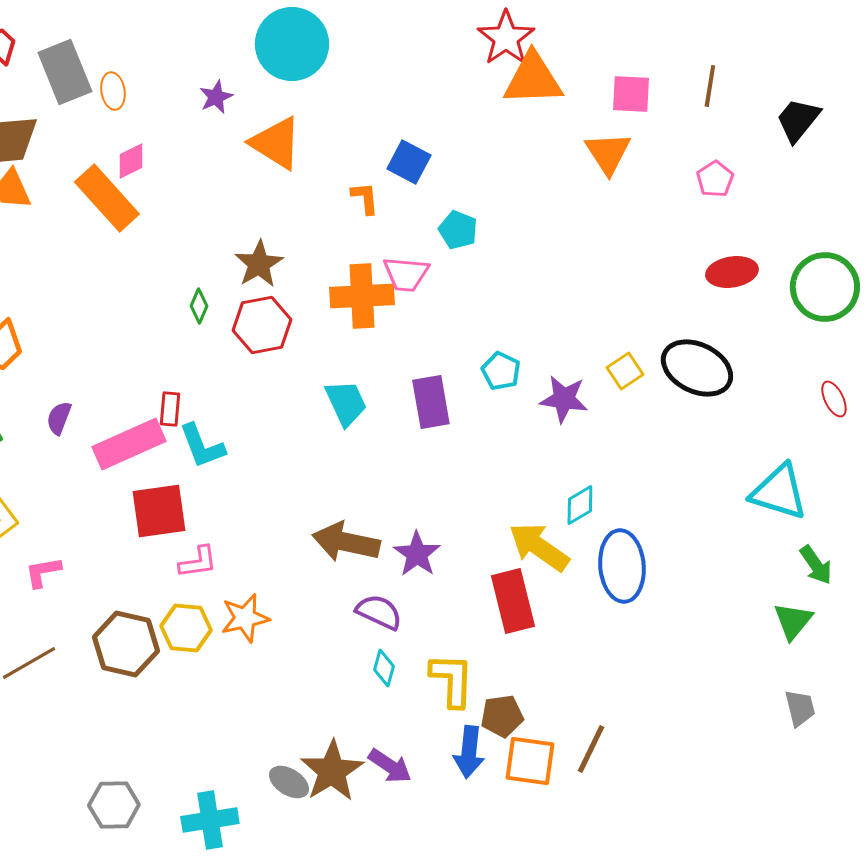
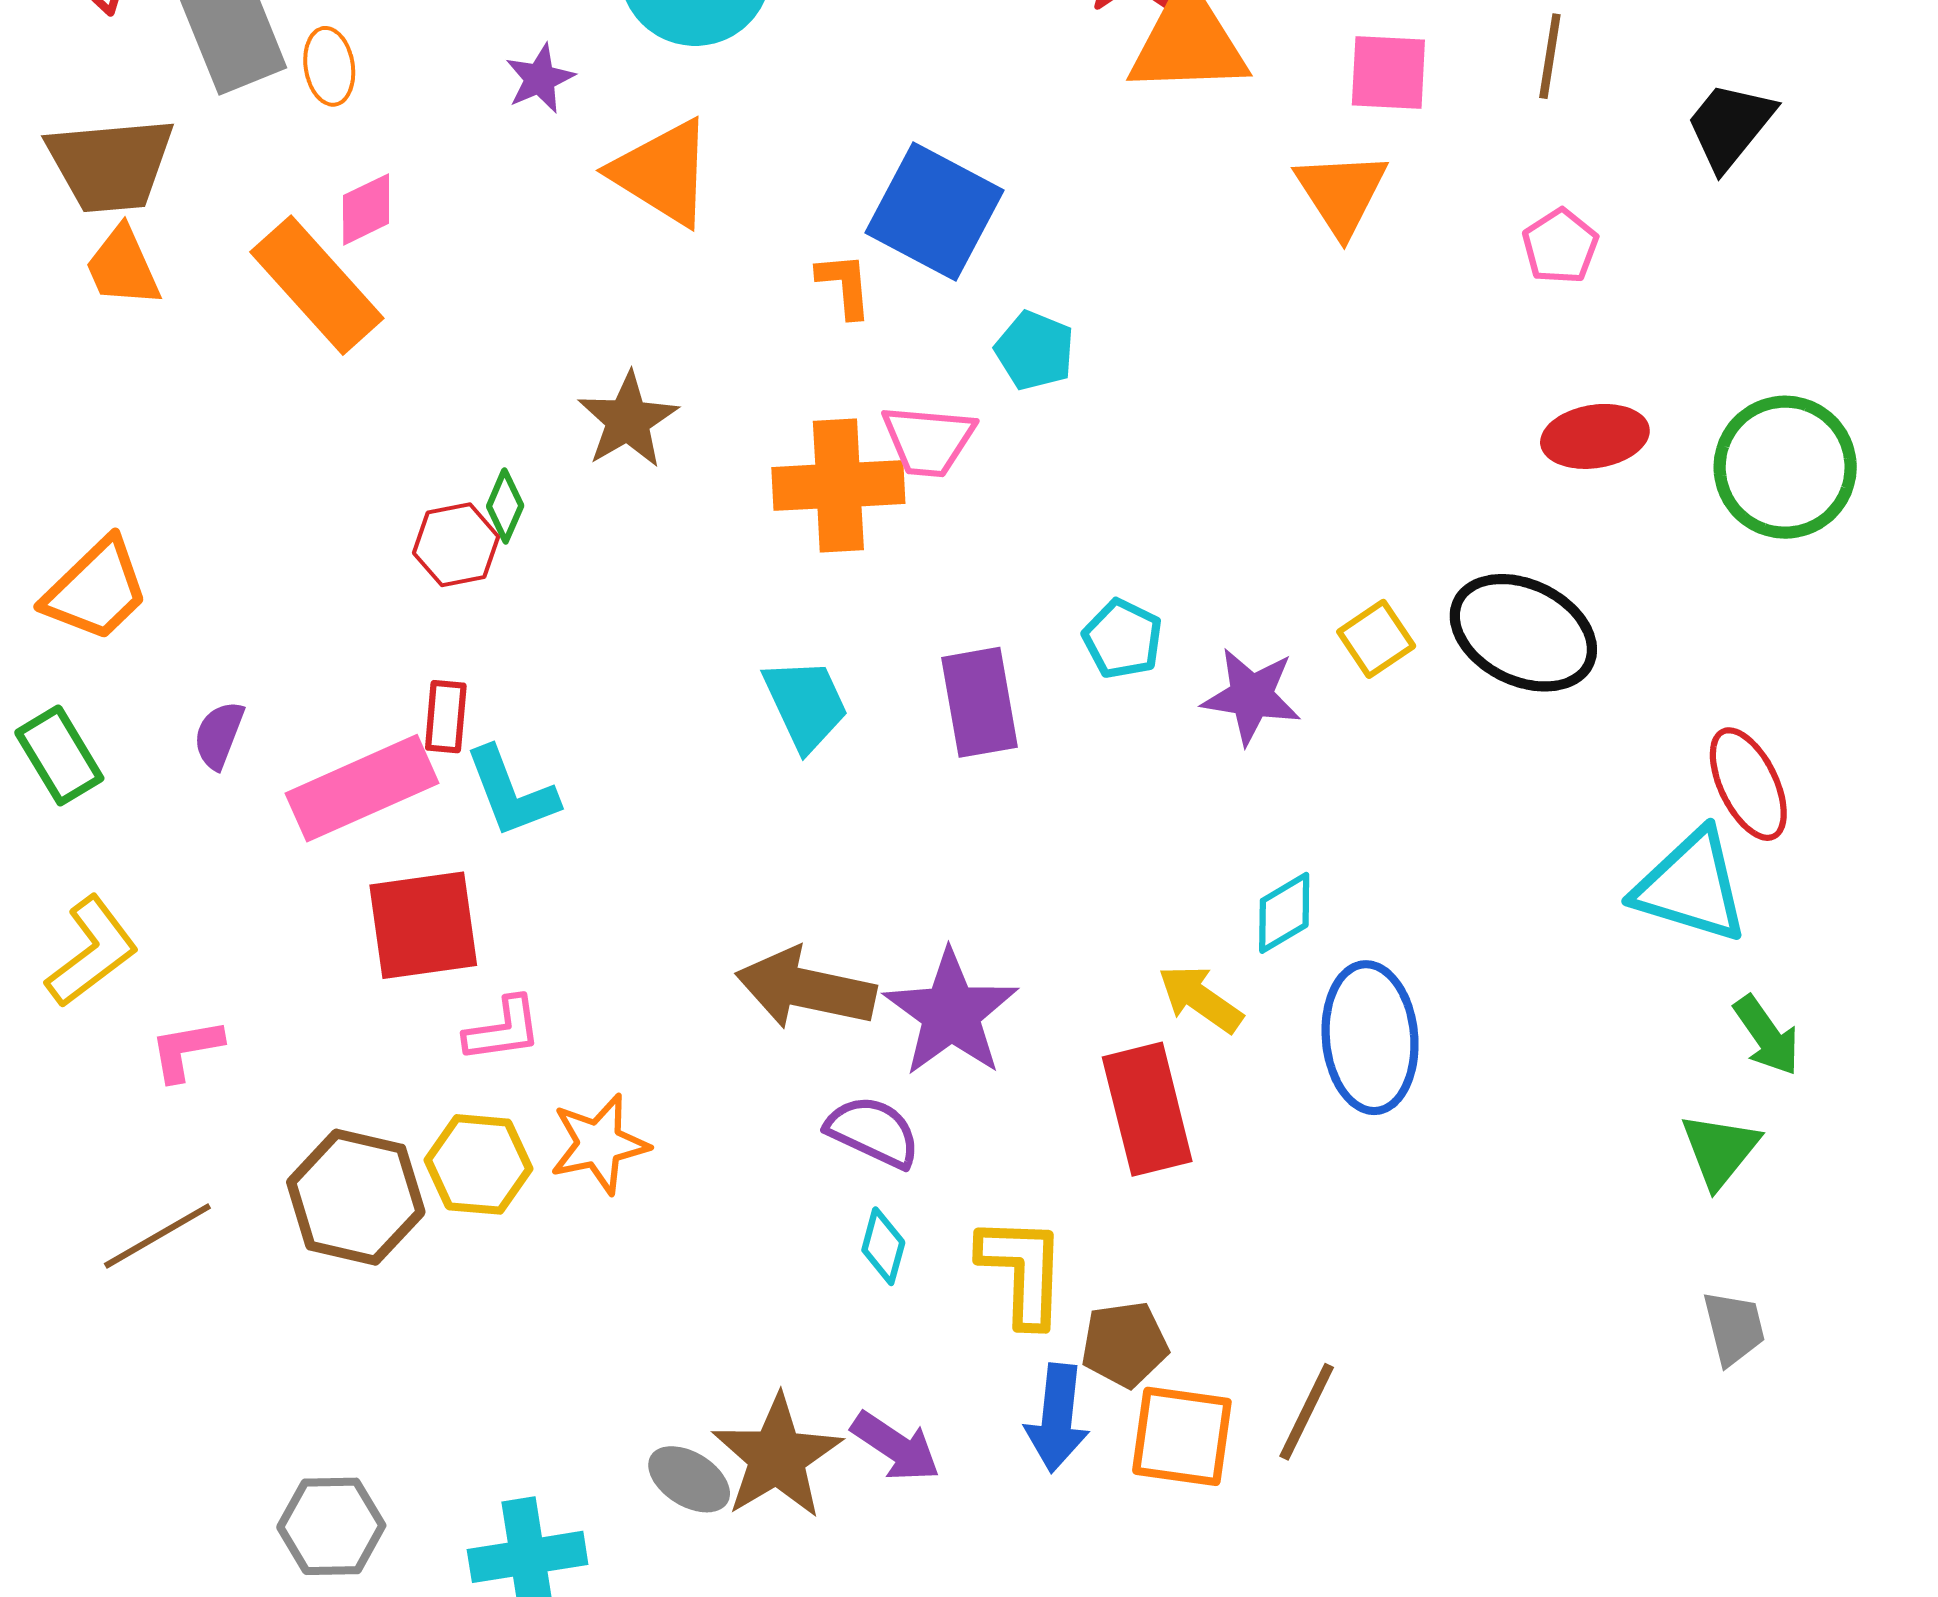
blue square: (409, 162) -> (934, 212), size x1.5
red hexagon: (262, 325) -> (456, 545), moved, size x0.7
red ellipse: (834, 399) -> (1748, 784), moved, size x1.5
yellow arrow: (539, 547) -> (1200, 999), size x0.7
purple star: (417, 554) -> (951, 1013), size x1.4

